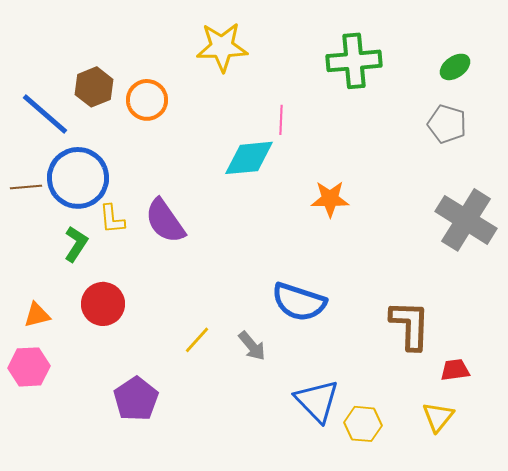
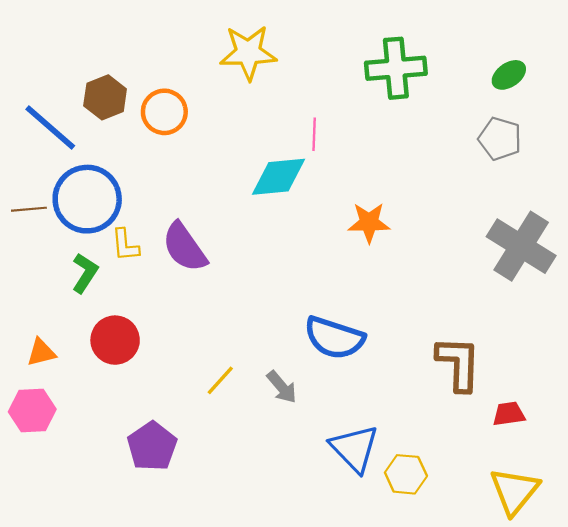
yellow triangle: (438, 417) -> (514, 491), moved, size x1.4

